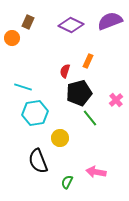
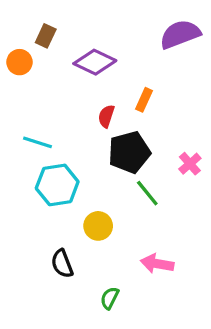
purple diamond: (71, 25) -> (95, 62), moved
black semicircle: (38, 161) -> (62, 264), size x0.7
pink arrow: (96, 172) -> (157, 264), moved

